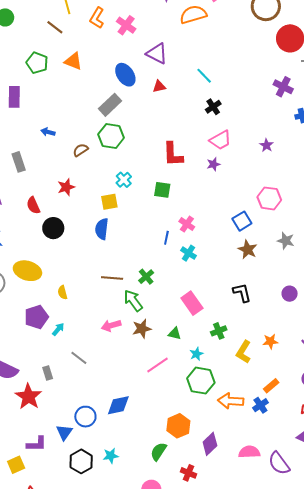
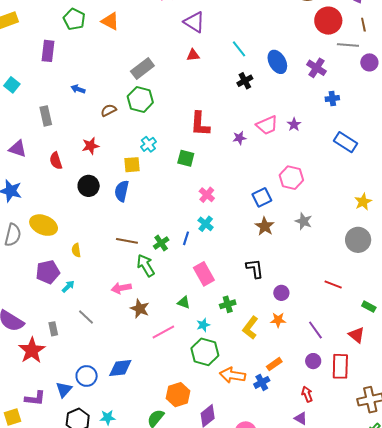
blue ellipse: (125, 75) -> (277, 62), moved
pink trapezoid: (220, 140) -> (267, 125), moved
black circle: (53, 228) -> (89, 186), moved
blue line: (166, 238) -> (186, 238), moved
purple circle: (290, 294) -> (281, 293), moved
brown star: (142, 329) -> (140, 309), moved, turned 30

